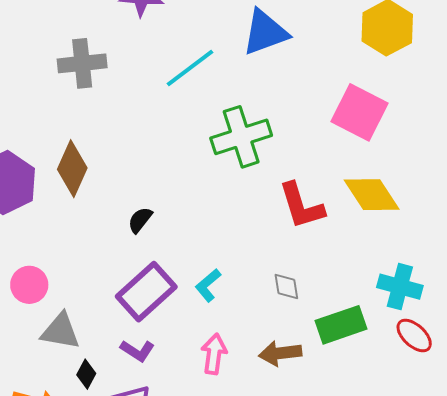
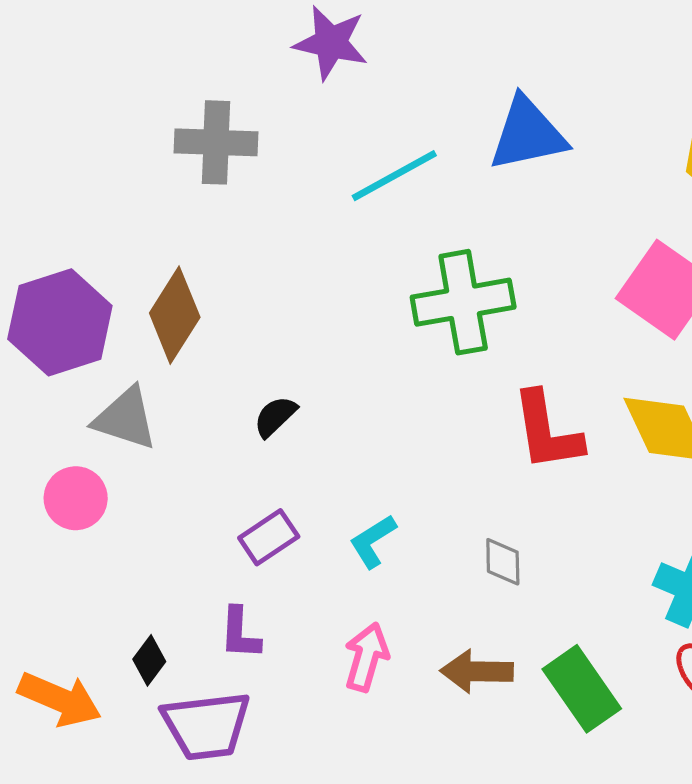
purple rectangle: (146, 292) -> (269, 537), size x0.6
green rectangle: (341, 325) -> (582, 689), moved, turned 66
gray triangle: (60, 331) -> (125, 418), moved
purple L-shape: (137, 351) -> (240, 633), turned 52

